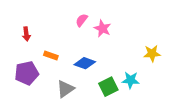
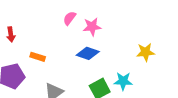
pink star: (102, 29) -> (92, 27), turned -30
blue diamond: (85, 63) -> (88, 53), moved

